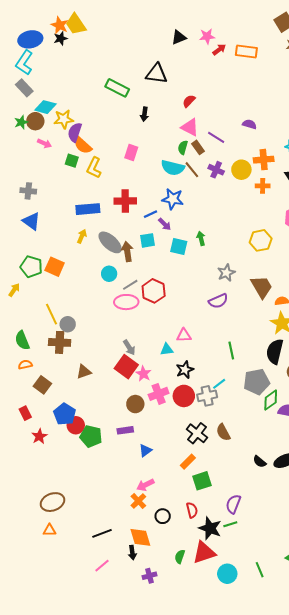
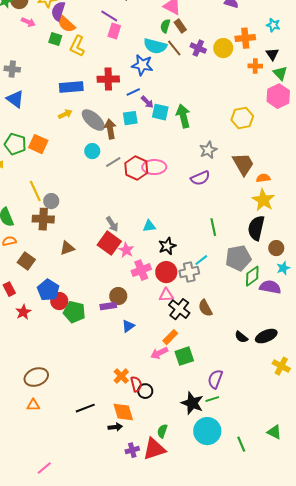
purple line: (216, 137) -> (109, 16), moved
orange cross: (263, 186) -> (255, 66), moved
blue star: (173, 199) -> (142, 65), moved
yellow arrow: (82, 236) -> (65, 114), turned 40
green arrow: (201, 238) -> (183, 116), size x1.6
cyan square: (179, 246) -> (160, 112), moved
pink ellipse: (126, 302) -> (154, 167), moved
pink triangle: (184, 335) -> (166, 295), moved
brown circle: (135, 404) -> (118, 296), moved
pink arrow: (145, 485) -> (159, 353), moved
red semicircle: (192, 510) -> (136, 384), moved
black arrow: (132, 553) -> (115, 427), turned -88
red triangle: (204, 553) -> (154, 449), moved
pink line: (102, 566) -> (44, 468), moved
cyan circle: (227, 574) -> (207, 431), moved, size x1.4

